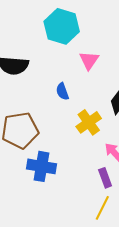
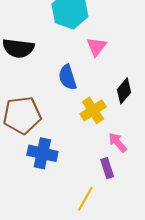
blue semicircle: (62, 91) -> (68, 77), size x1.4
yellow line: (102, 208) -> (85, 199), moved

